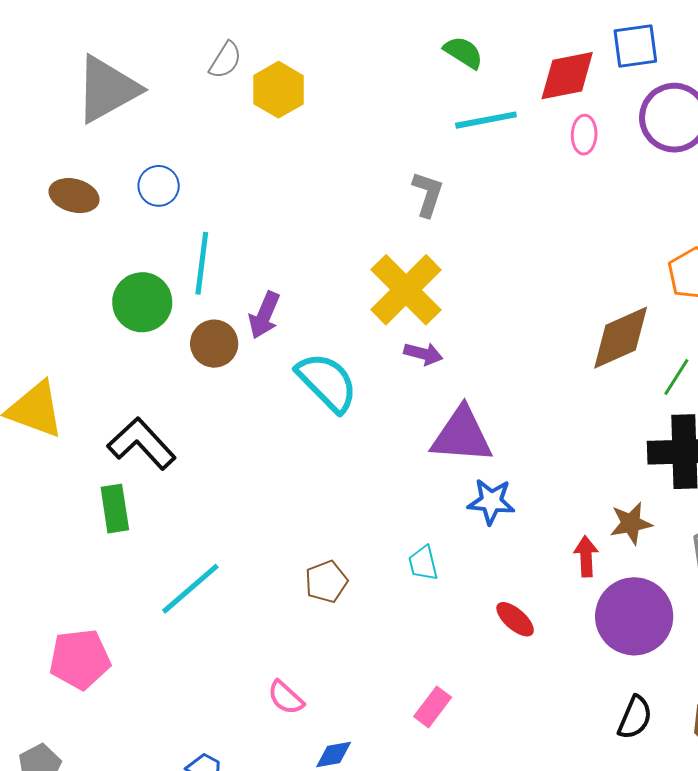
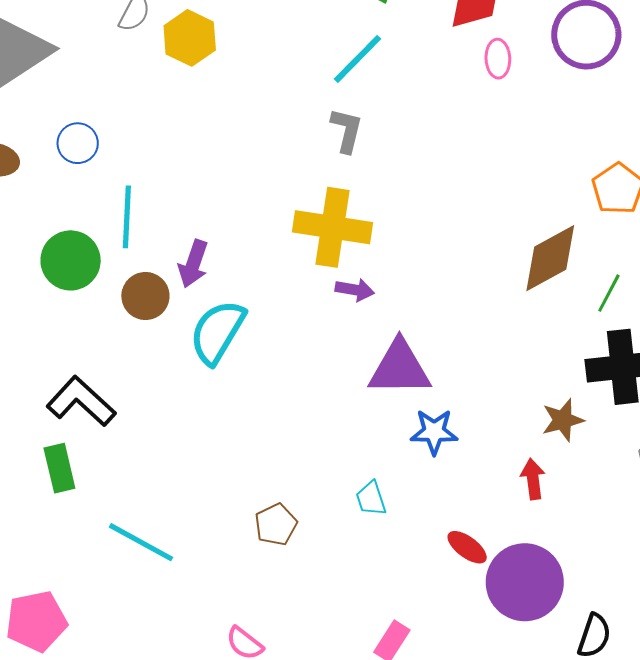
cyan line: (486, 120) -> (357, 59), moved, turned -30
yellow cross: (406, 290) -> (333, 227), turned -32
cyan semicircle: (327, 382) -> (217, 332), moved, turned -100
brown star: (631, 523) -> (563, 420), moved
cyan line: (190, 589) -> (141, 542), turned 74
purple circle: (634, 616) -> (525, 582), moved

